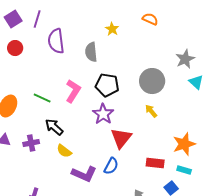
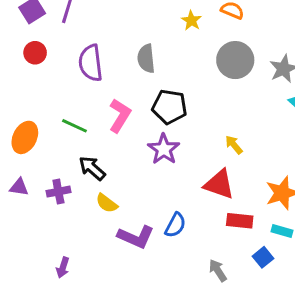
yellow star: (112, 29) -> (191, 21), moved
purple semicircle: (56, 41) -> (91, 63), moved
gray circle: (152, 81) -> (235, 60), moved
red triangle: (121, 138) -> (219, 184), moved, turned -50

